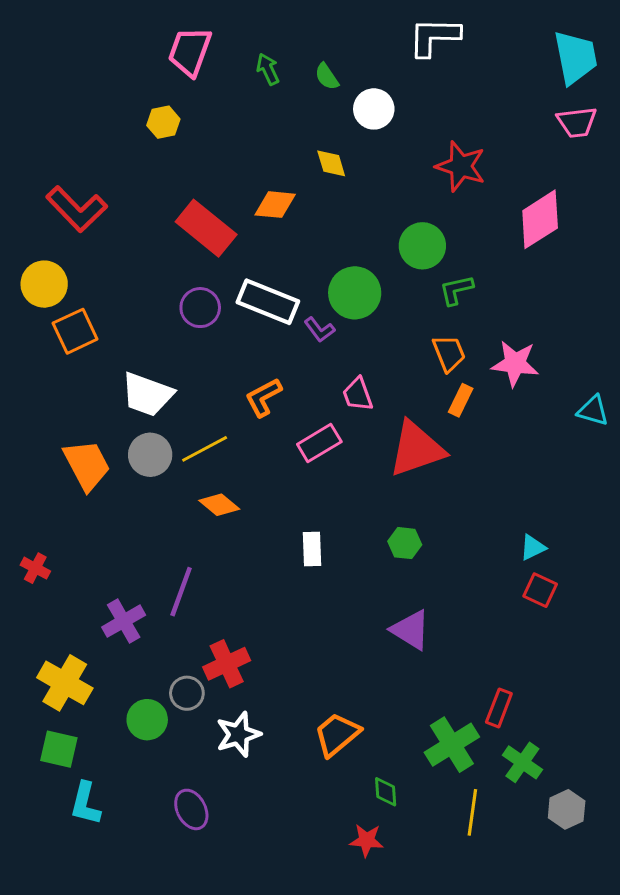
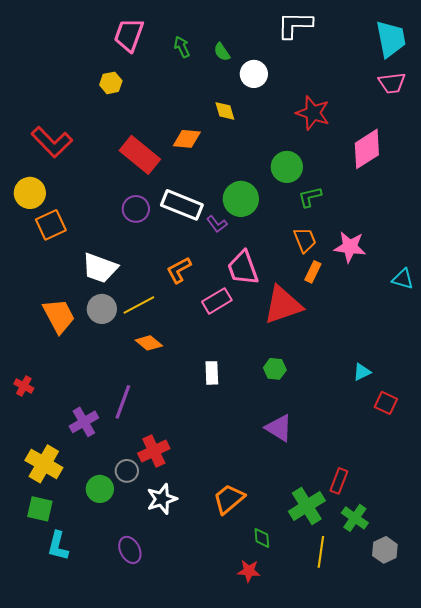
pink trapezoid: (358, 394) -> (243, 268), size x1.5
red square: (540, 590) -> (386, 403), moved

